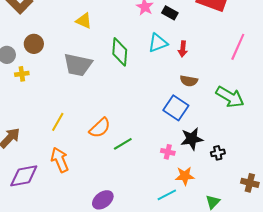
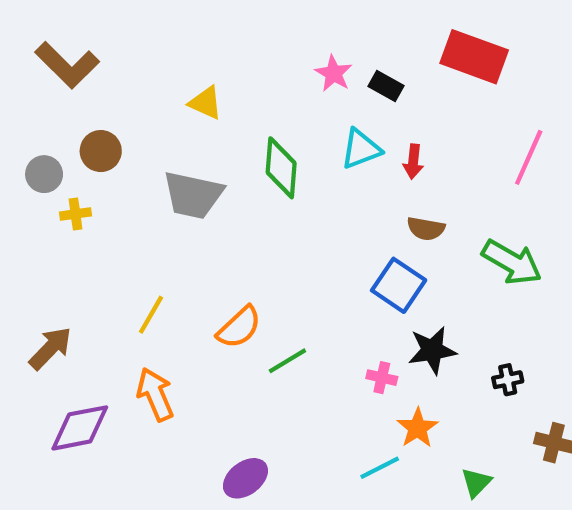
black cross: (218, 153) -> (508, 380), moved
orange star: (185, 176) -> (417, 428), turned -30

